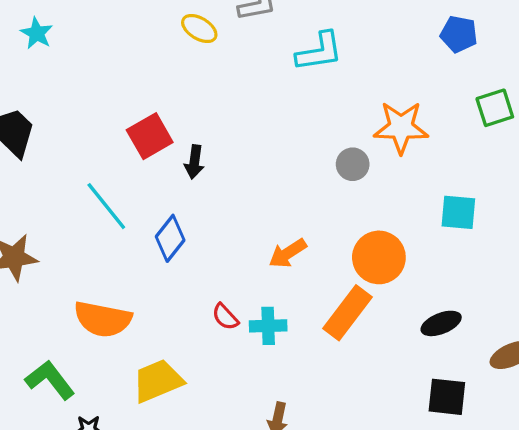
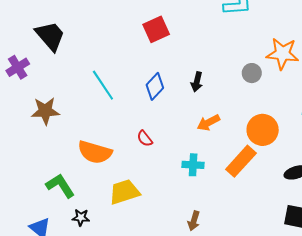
red square: (150, 136) -> (156, 29), moved
black arrow: (194, 162) -> (197, 82), moved
blue diamond: (170, 238) -> (155, 86), moved
red semicircle: (225, 317) -> (145, 139), moved

